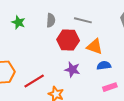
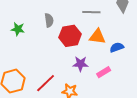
gray line: (83, 20) -> (91, 12), moved
blue semicircle: (104, 65) -> (117, 47), moved
pink rectangle: (110, 87) -> (104, 72), moved

